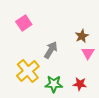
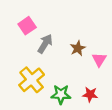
brown star: (82, 36) -> (78, 48), moved
gray arrow: (51, 50) -> (45, 44), moved

